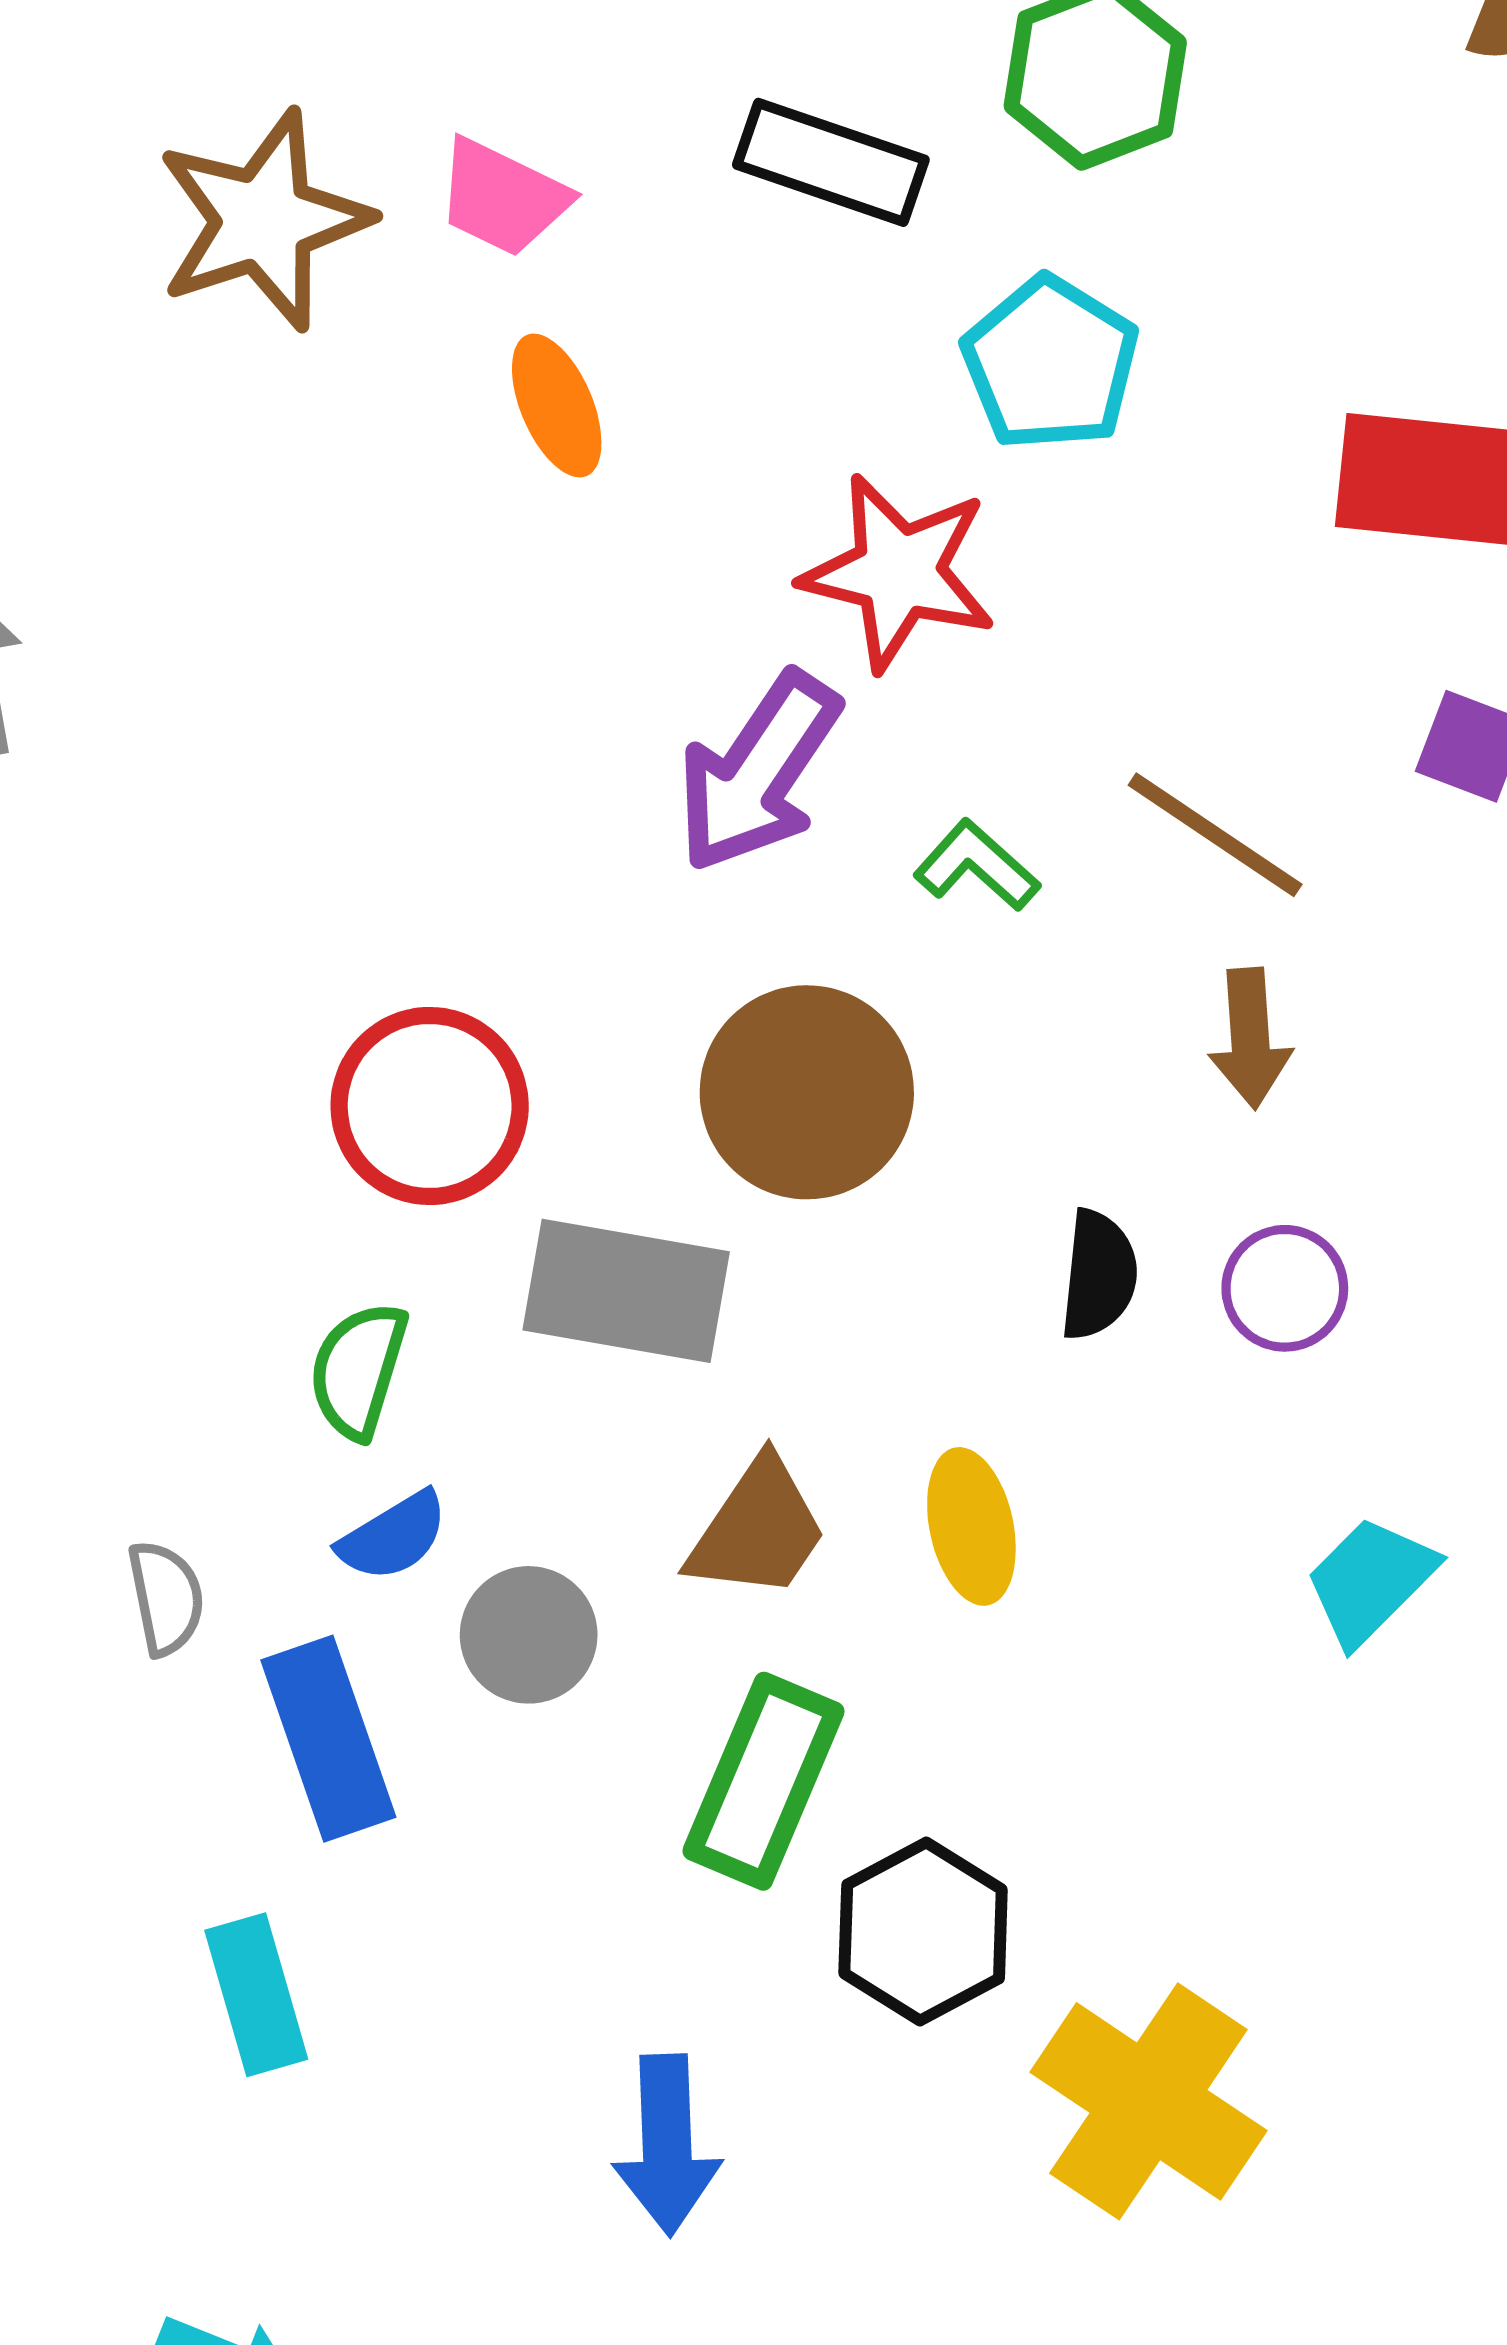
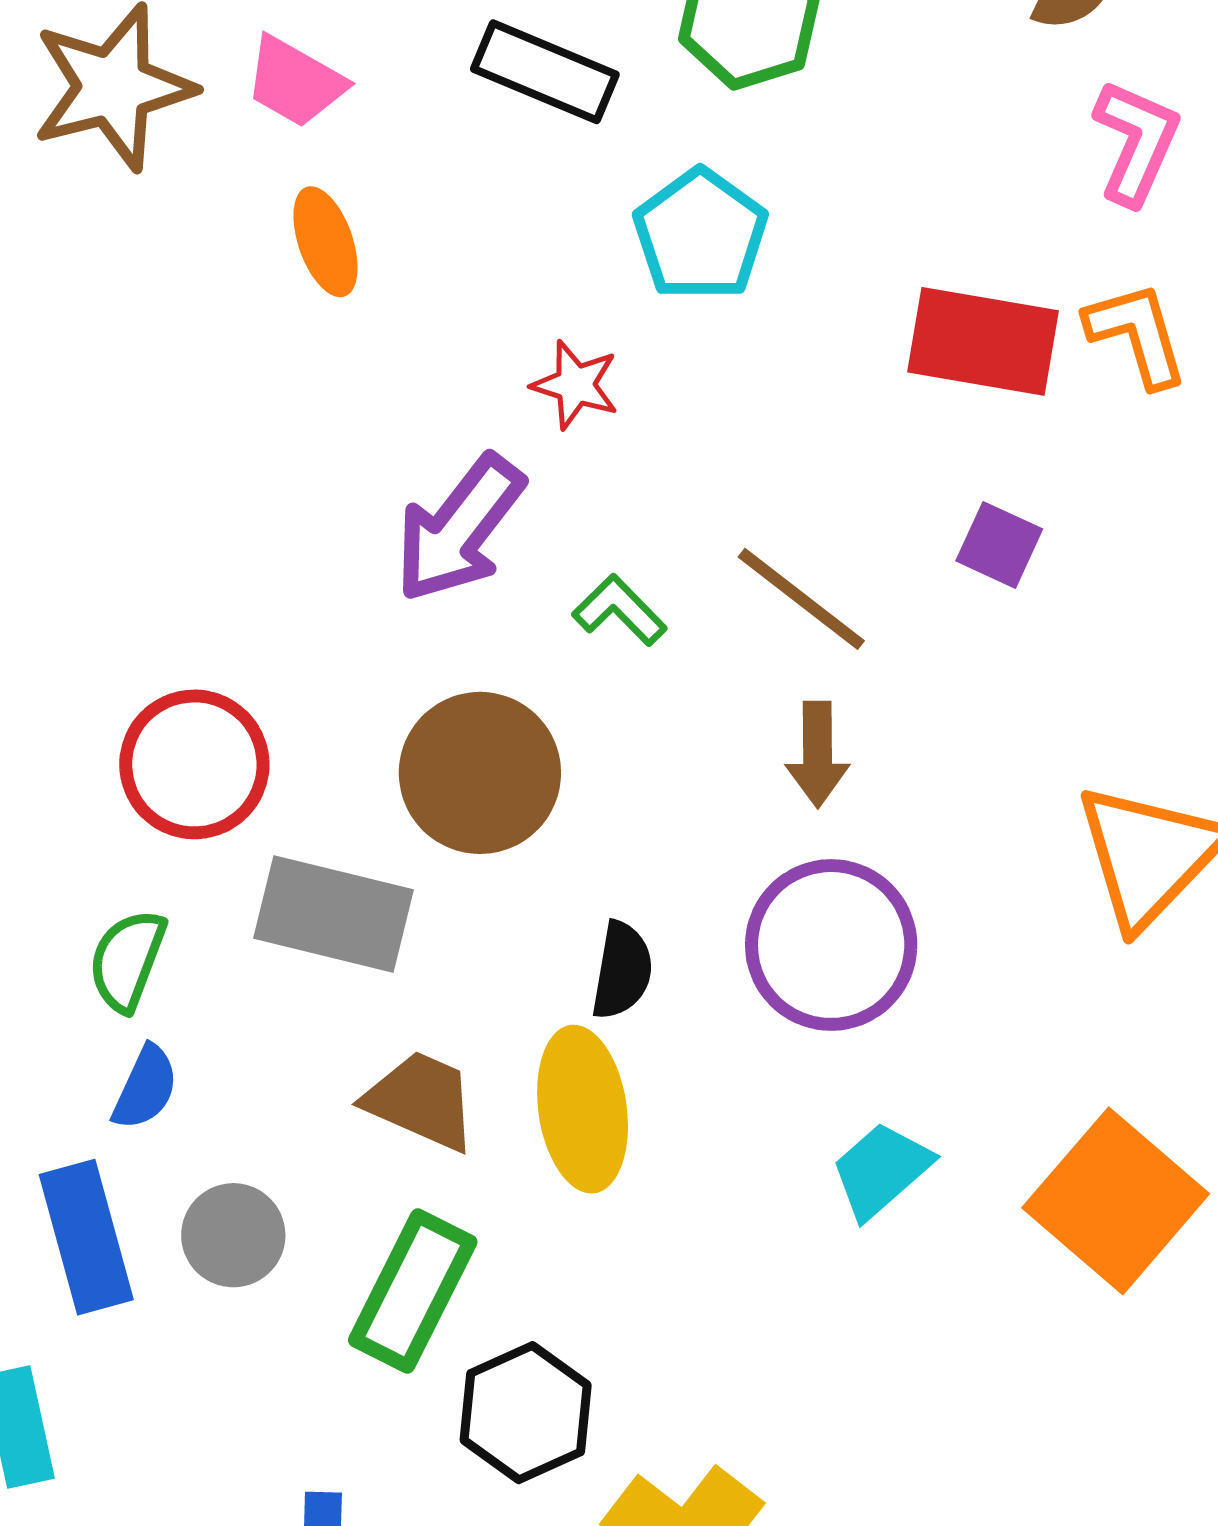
red star: (899, 572) -> (575, 385), size x0.6
black semicircle: (1099, 1275) -> (622, 970), moved
purple circle: (1285, 1288) -> (831, 945), size x1.8
yellow ellipse: (971, 1526) -> (583, 1109), size x1.4
brown trapezoid: (758, 1529) -> (421, 1101), turned -104
blue semicircle: (393, 1536) -> (145, 1088), turned -38
gray circle: (529, 1635) -> (233, 1235), moved

